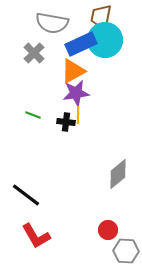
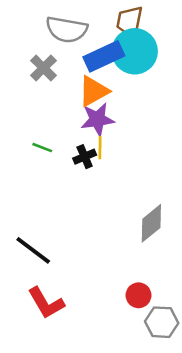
black cross: (66, 122) -> (85, 157), turned -30

